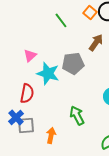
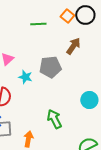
green line: (61, 20) -> (38, 24), turned -56
cyan star: (48, 73) -> (25, 77), size x0.6

